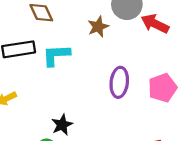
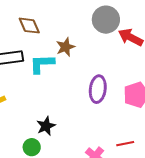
brown star: (98, 27) -> (66, 47), moved

